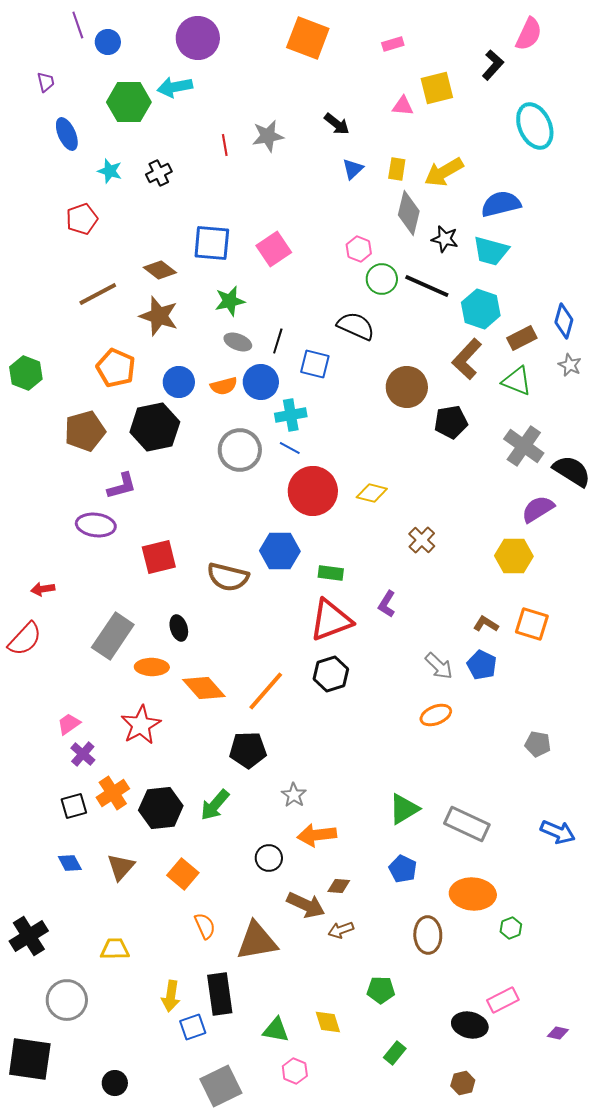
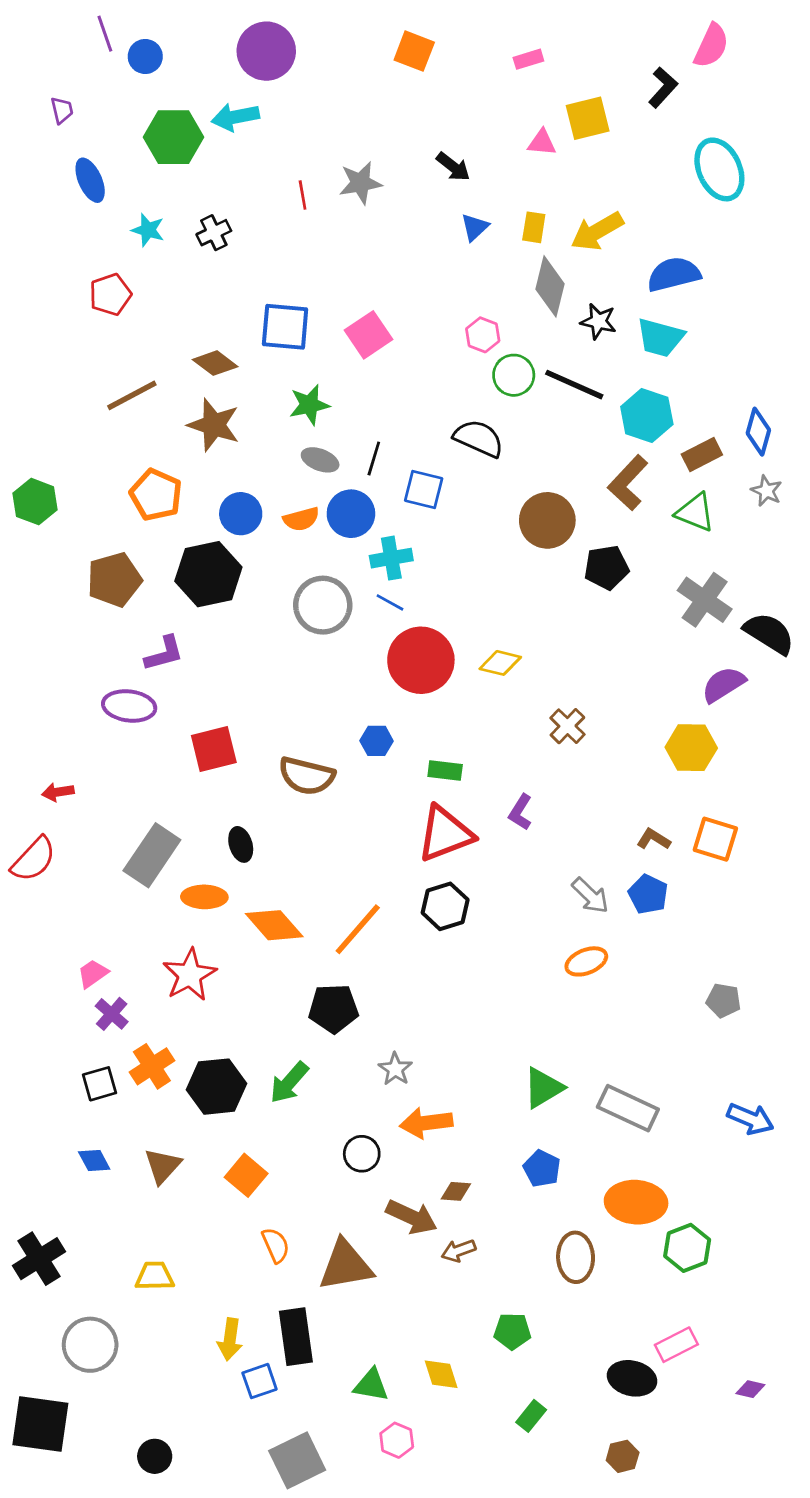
orange square: (308, 38) -> (414, 51), size x0.7
blue hexagon: (280, 551) -> (377, 741), size x0.6
green hexagon: (511, 928) -> (687, 1248), size x1.6

